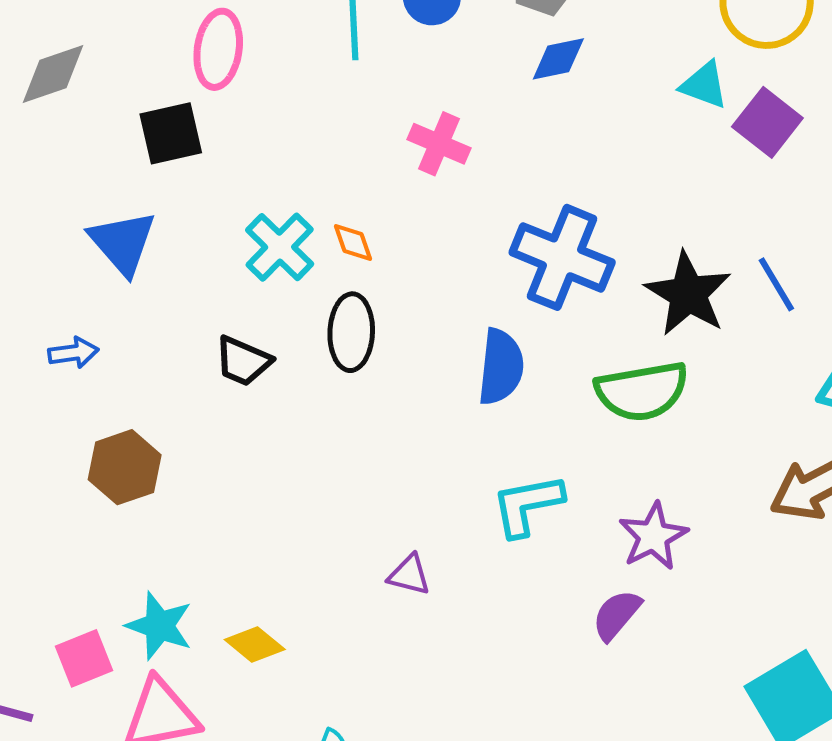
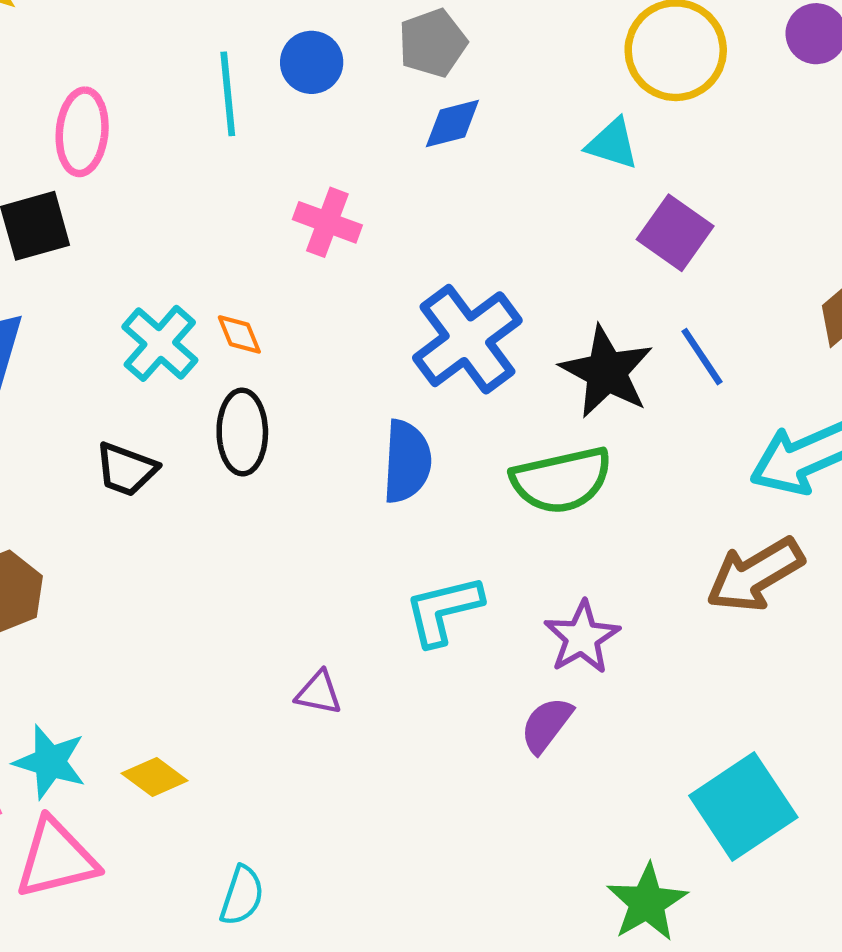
purple square: (767, 122) -> (675, 233), moved
blue cross: (562, 257) -> (467, 339), turned 34

